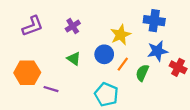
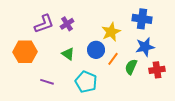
purple L-shape: (33, 26) -> (44, 24), moved
red cross: (178, 67) -> (157, 70), moved, turned -35
orange hexagon: (27, 73) -> (25, 52), moved
cyan pentagon: (106, 94) -> (86, 82), moved

